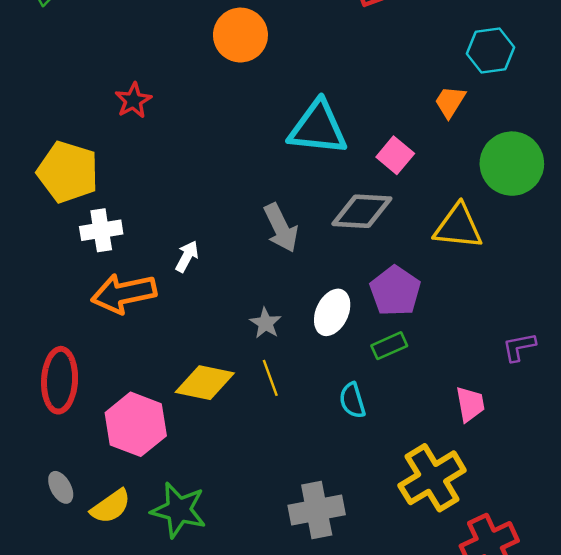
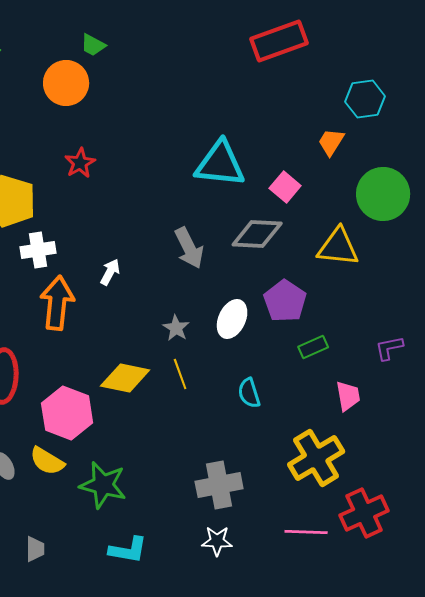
orange circle: (240, 35) -> (66, 83), moved
red star: (133, 100) -> (80, 163), moved
orange arrow: (124, 293) -> (57, 303), turned 108
green rectangle: (389, 346) -> (313, 347), moved
yellow semicircle: (111, 506) -> (47, 461), moved, turned 66

